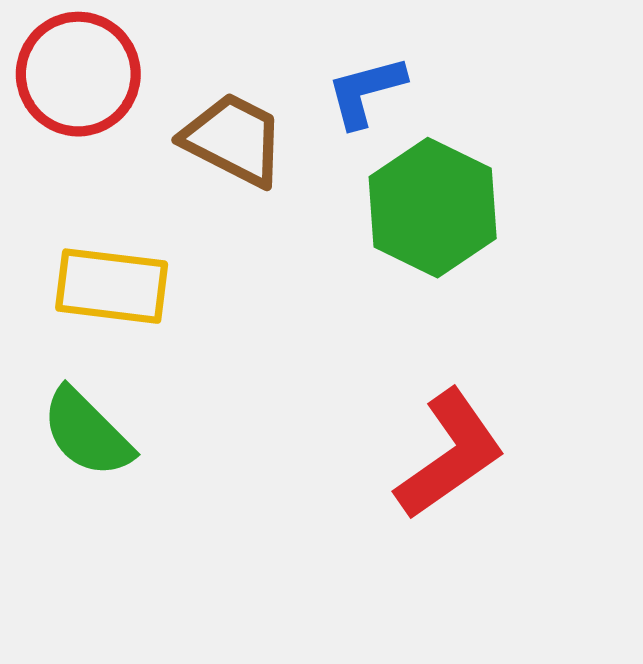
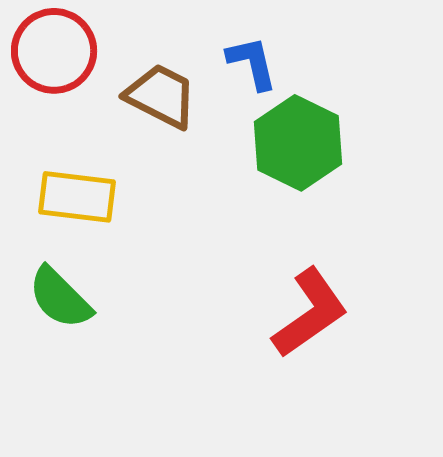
blue L-shape: (366, 91) -> (252, 63), turned 92

